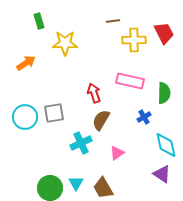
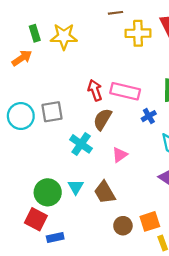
green rectangle: (39, 21) -> (35, 33), moved
pink rectangle: (130, 81) -> (125, 91), moved
cyan cross: (81, 143) -> (81, 144), turned -30

